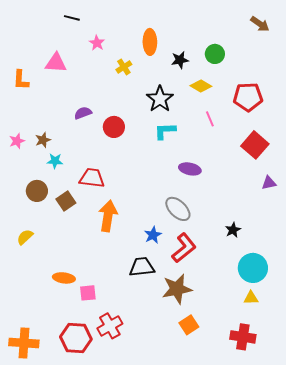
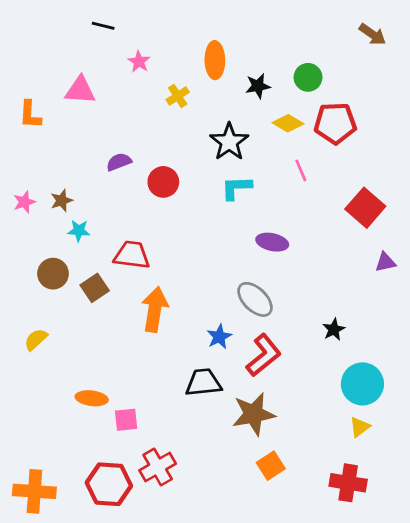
red pentagon: (248, 97) -> (335, 123), moved
yellow triangle: (251, 298) -> (360, 427), turned -35

